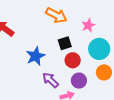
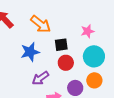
orange arrow: (56, 15) -> (41, 24), moved
purple arrow: (50, 80) -> (40, 78), turned -90
purple circle: (79, 81) -> (75, 88), moved

